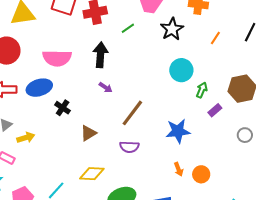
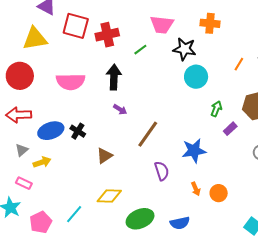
black star: (172, 29) -> (185, 49), turned -30
orange line: (215, 38) -> (239, 64), moved
cyan circle: (181, 70) -> (196, 77), moved
blue ellipse: (39, 88) -> (51, 131), moved
purple semicircle: (129, 147) -> (162, 171), moved, turned -108

